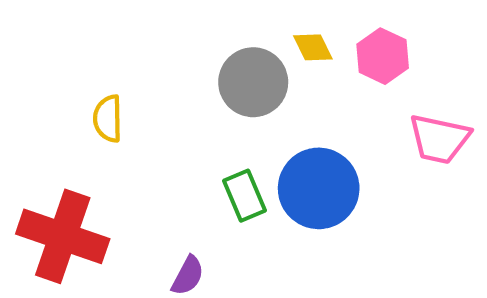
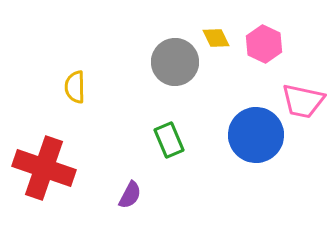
blue circle: (319, 188) -> (256, 135), moved

